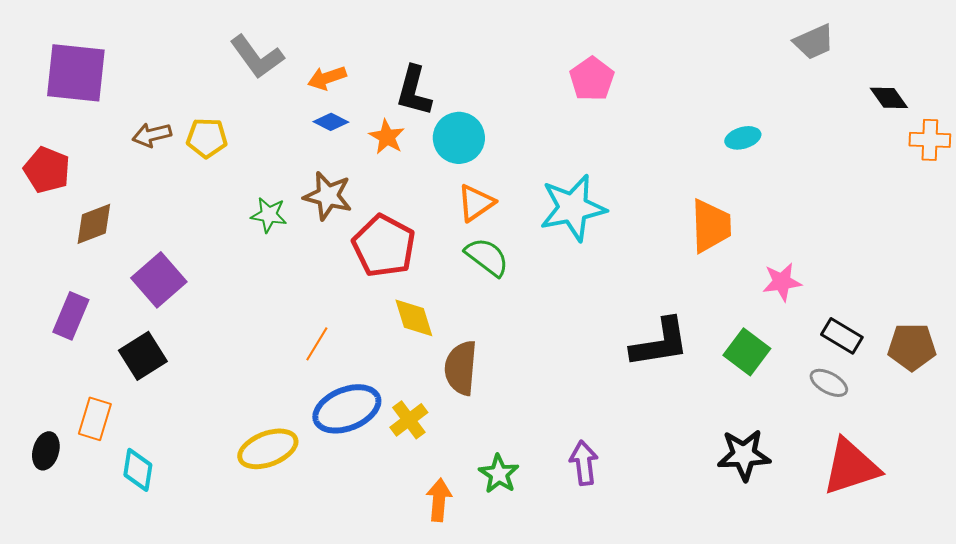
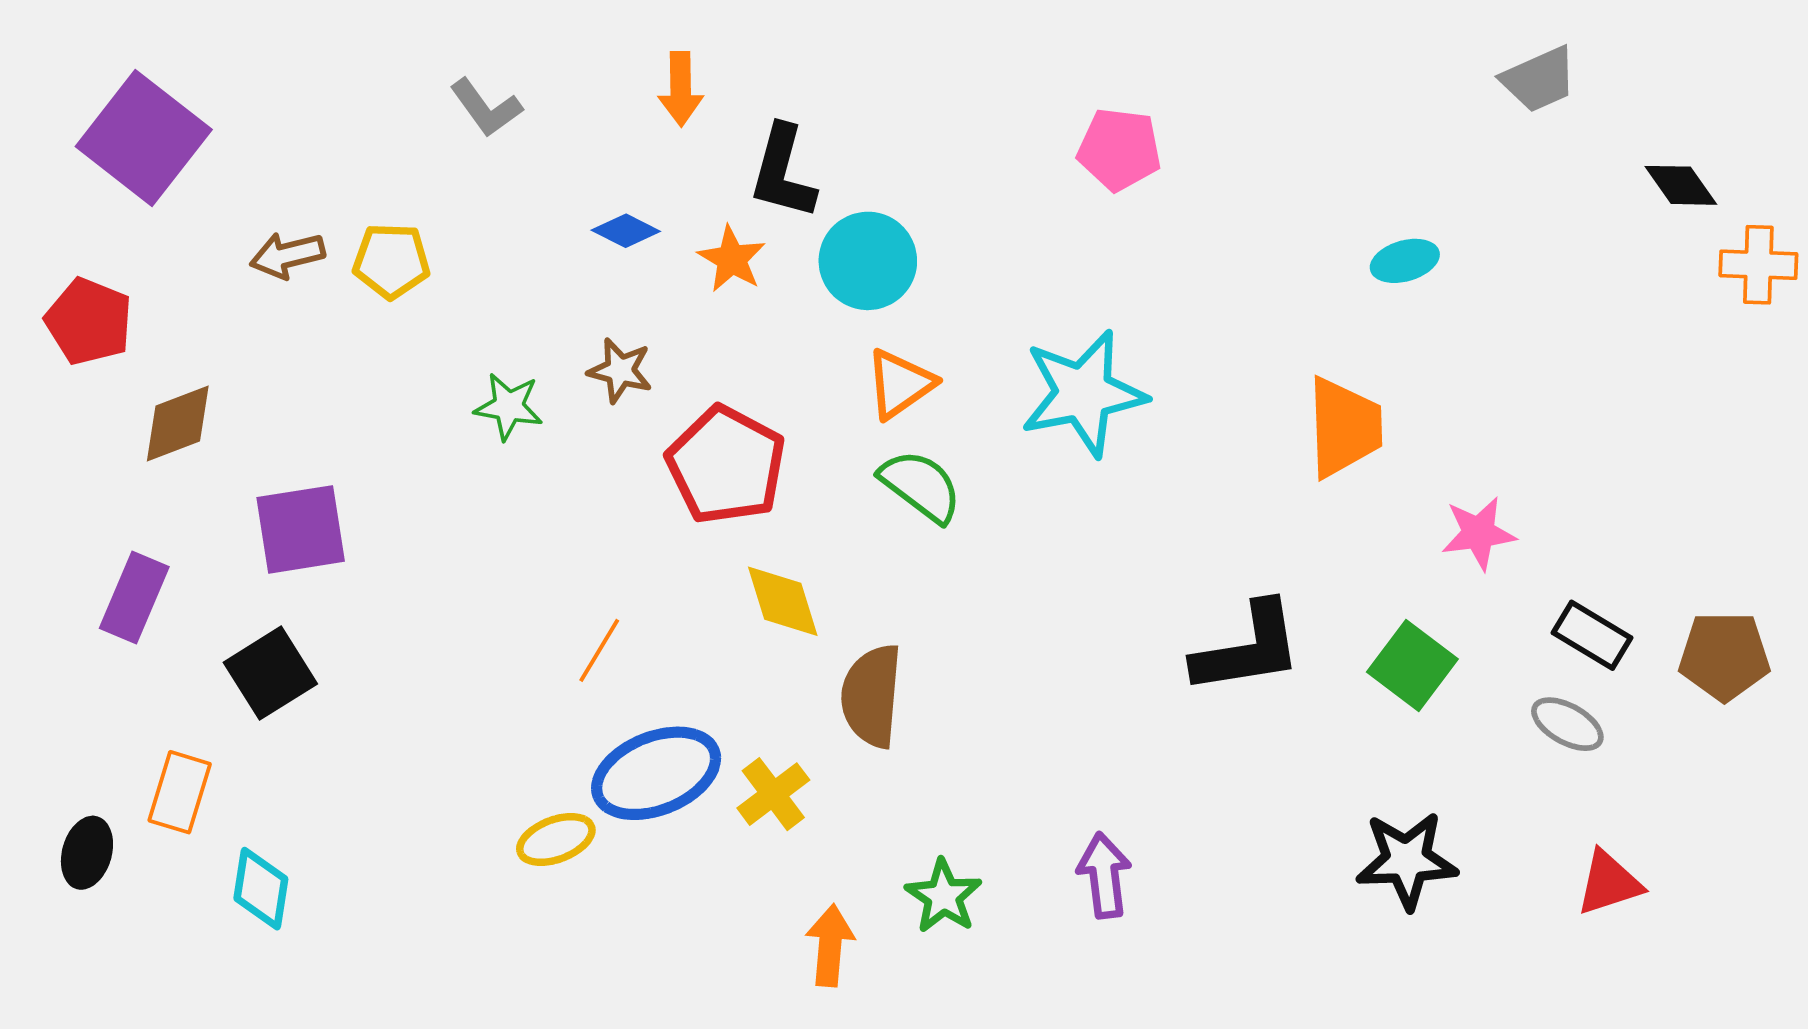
gray L-shape: (257, 57) -> (486, 108), size x0.7
purple square: (76, 73) -> (144, 138), turned 32
orange arrow: (327, 78) -> (681, 89), moved, turned -72
pink pentagon: (592, 79) -> (1119, 149), turned -30
brown star: (328, 196) -> (620, 371), size x0.7
purple square: (159, 280) -> (301, 529), turned 32
yellow ellipse: (268, 449) -> (556, 839), moved, size x0.7
red triangle: (851, 467) -> (1609, 883), size x0.6

